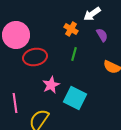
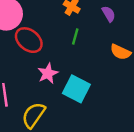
red ellipse: (35, 57) -> (29, 40), turned 50

